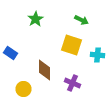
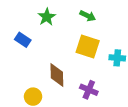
green arrow: (82, 20) -> (88, 16), moved
blue rectangle: (10, 53) -> (23, 40), moved

